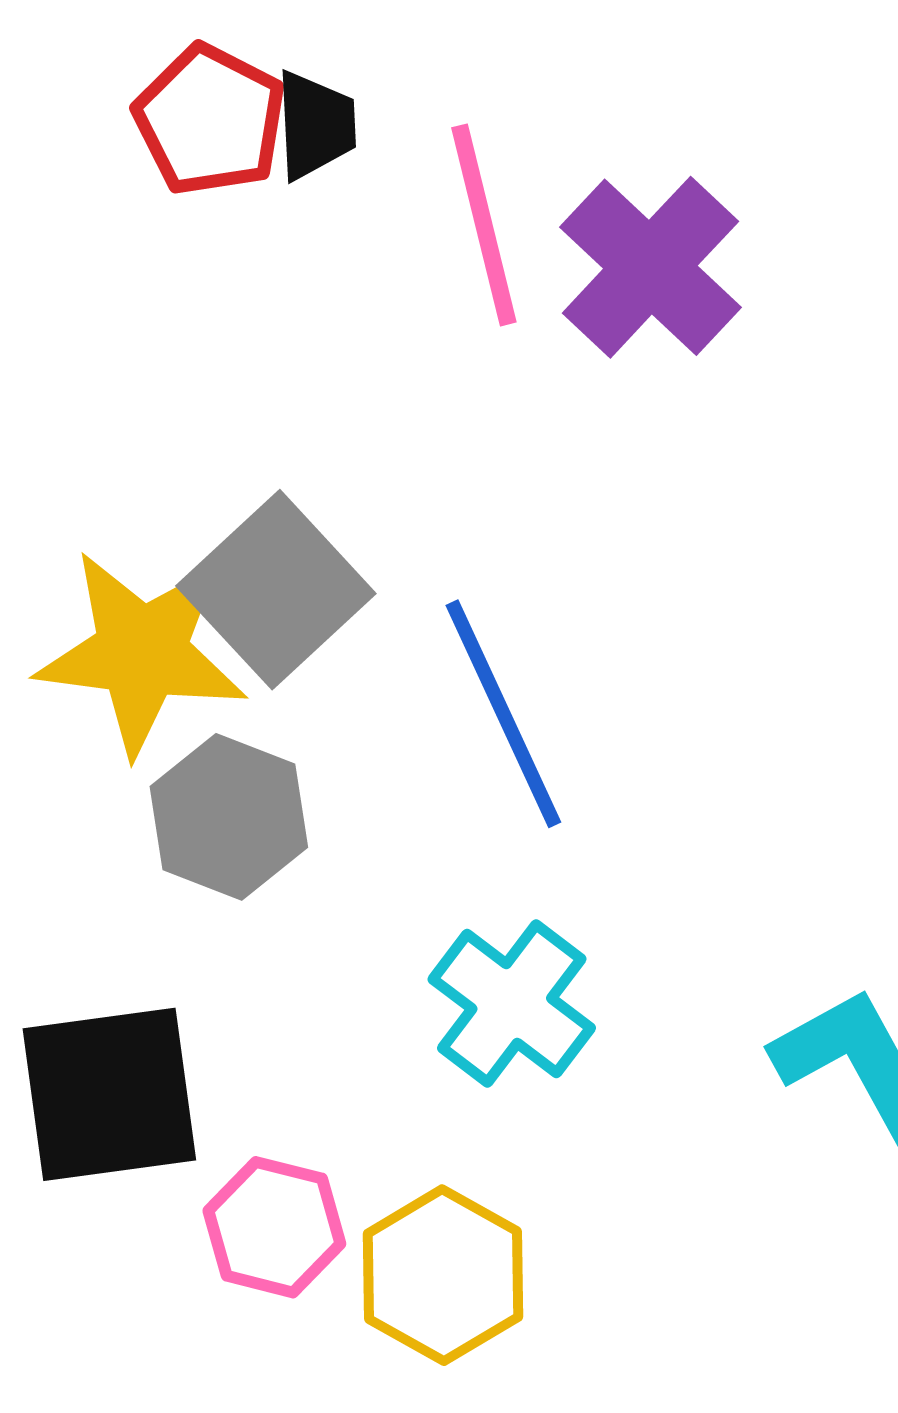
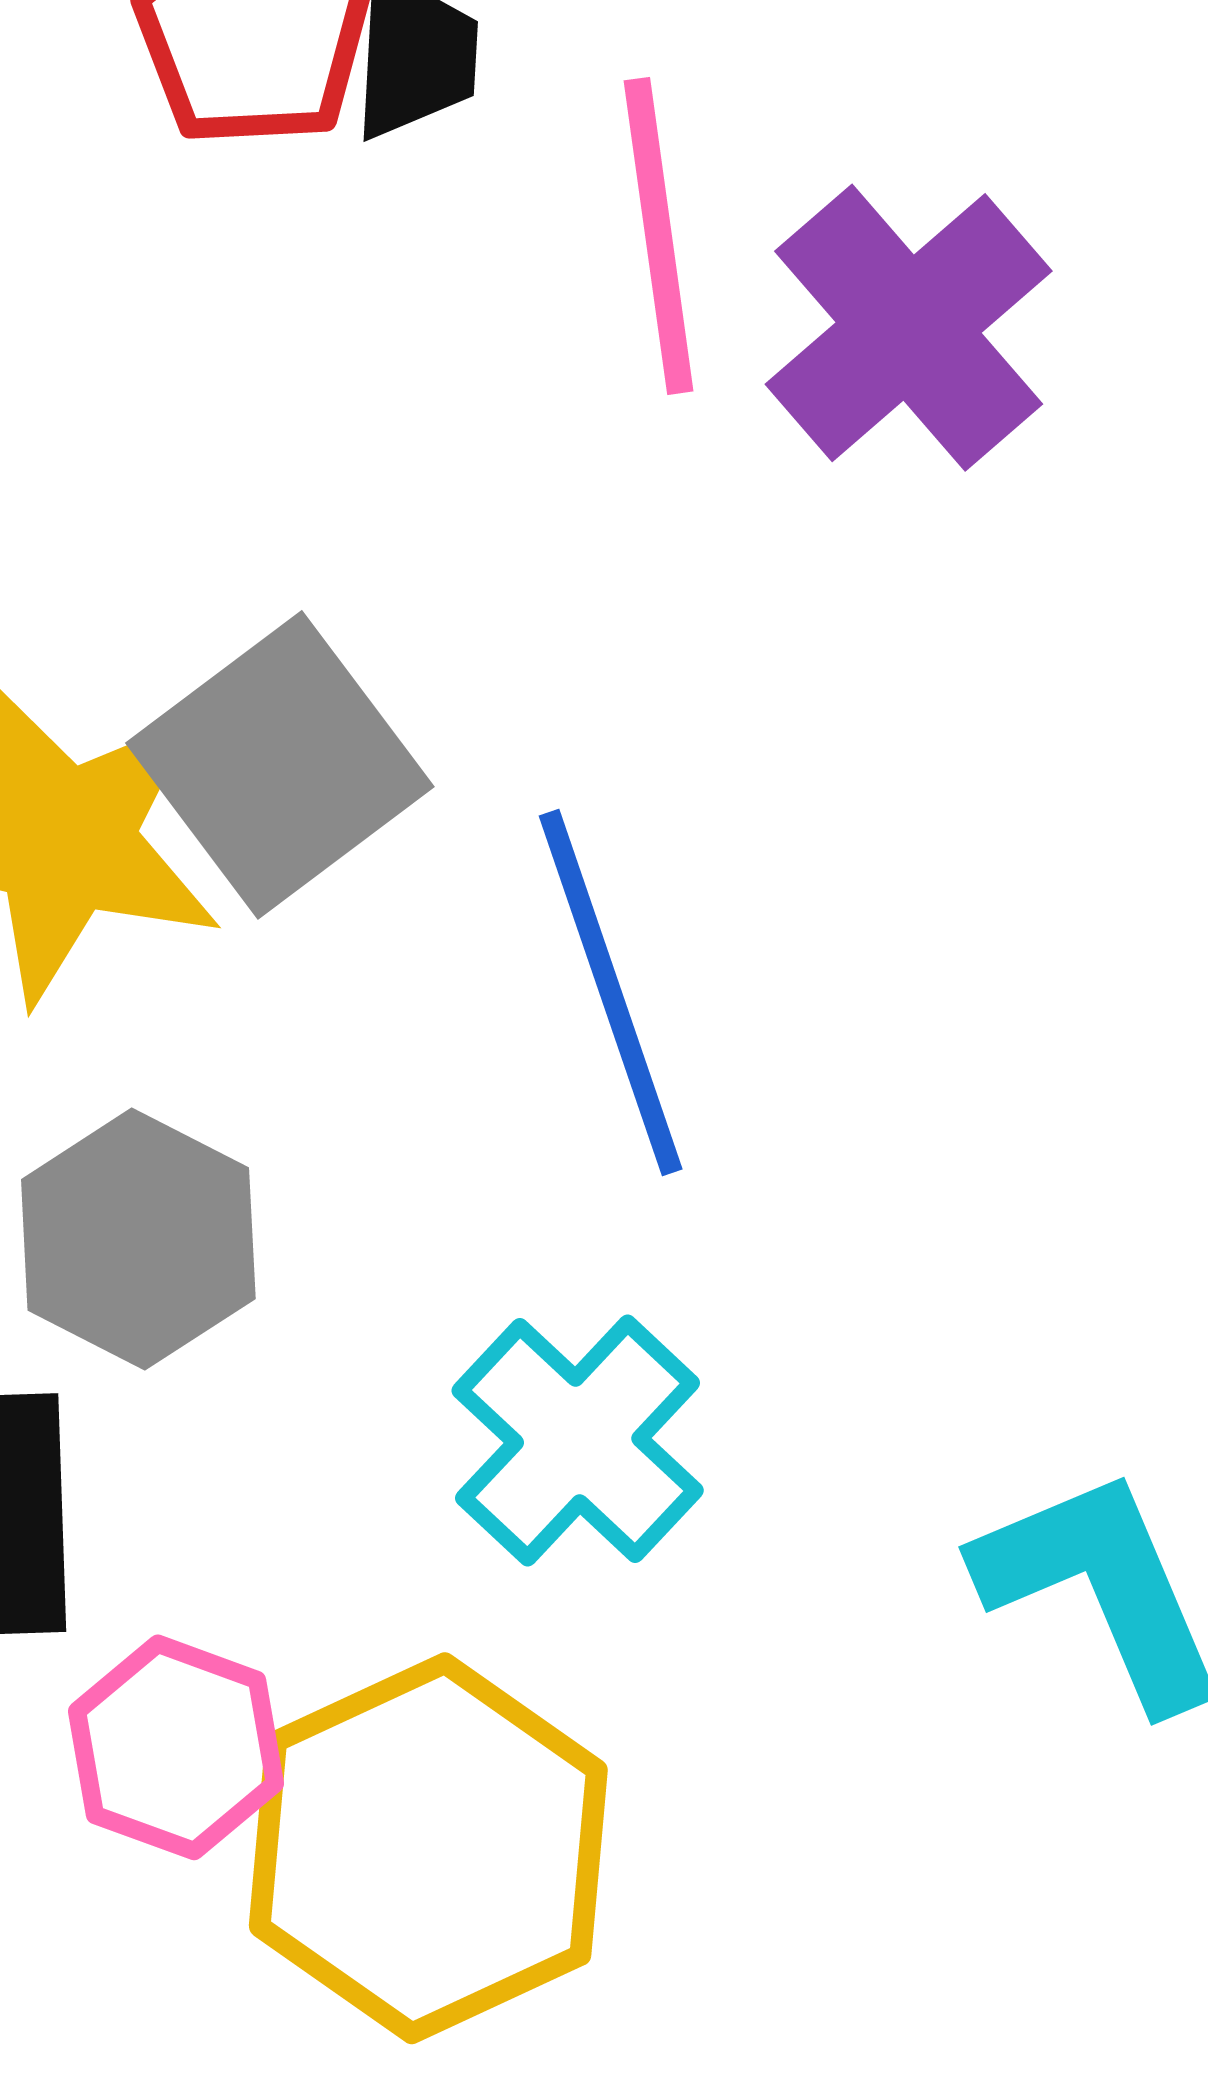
gray hexagon: (229, 817) -> (138, 1239), moved
yellow hexagon: (443, 1275) -> (428, 1848), size x1.4

